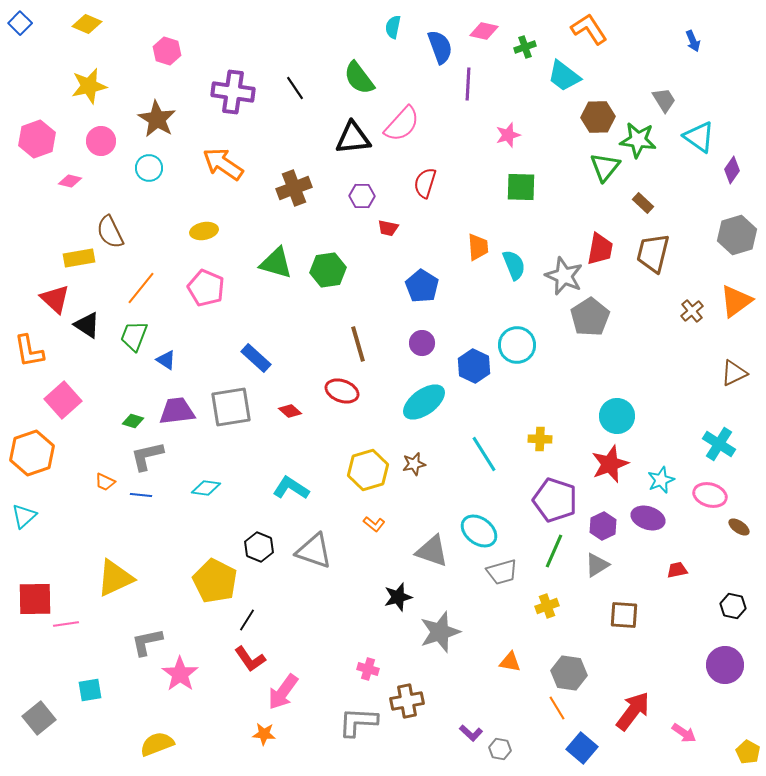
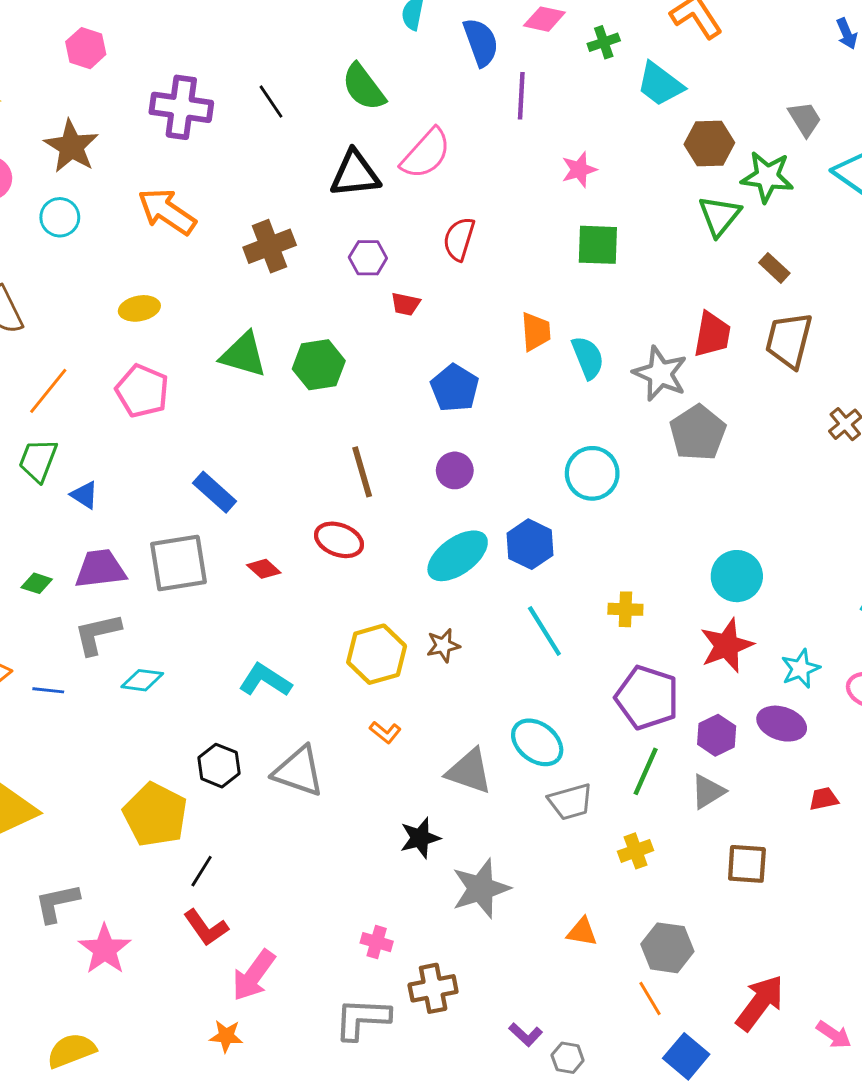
blue hexagon: (474, 366) -> (530, 544), moved
gray L-shape: (147, 456) -> (97, 634), moved

